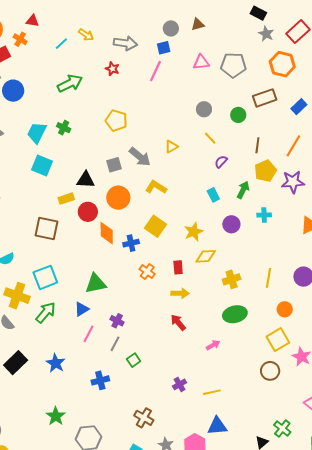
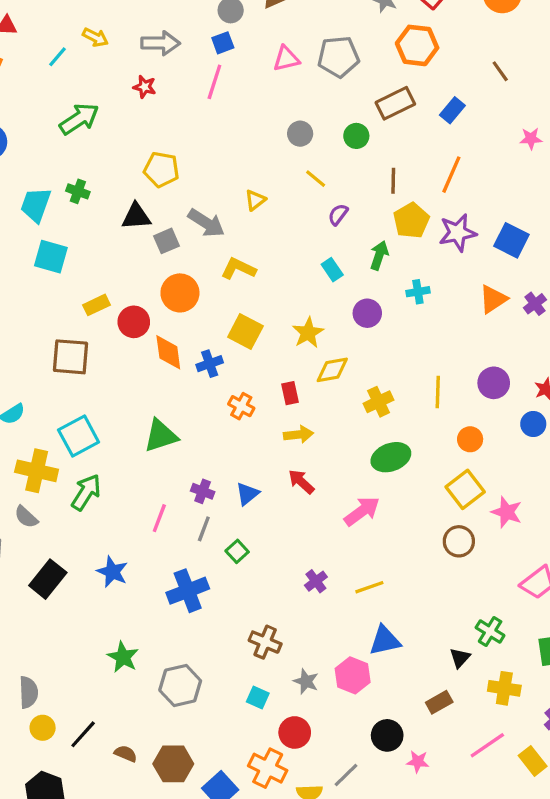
black triangle: (86, 180) -> (136, 216), moved
blue triangle: (82, 309) -> (247, 494), moved
pink arrow: (213, 345) -> (362, 511), size x1.6
blue cross: (100, 380) -> (188, 591), size x1.4

